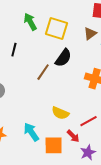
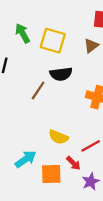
black semicircle: (63, 58) -> (61, 74), turned 48
cyan arrow: (31, 132) -> (26, 159), turned 90

